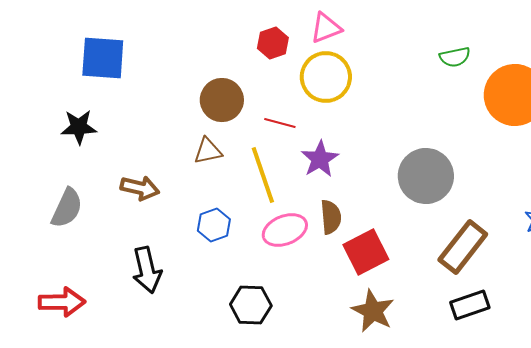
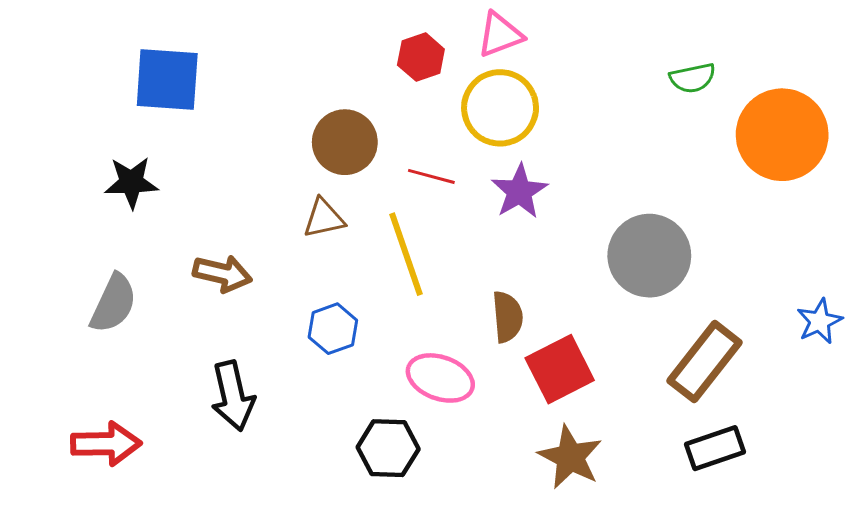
purple star: (320, 159) -> (519, 191), moved
pink ellipse: (285, 230) -> (440, 378), moved, turned 42

